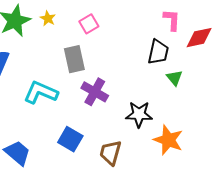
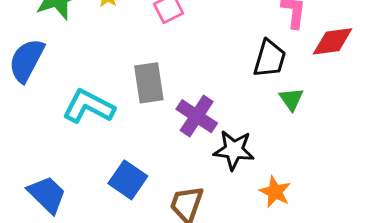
gray rectangle: (74, 59) -> (149, 83), moved
purple cross: (95, 92) -> (197, 116), moved
orange star: (168, 140) -> (275, 192), size x0.7

